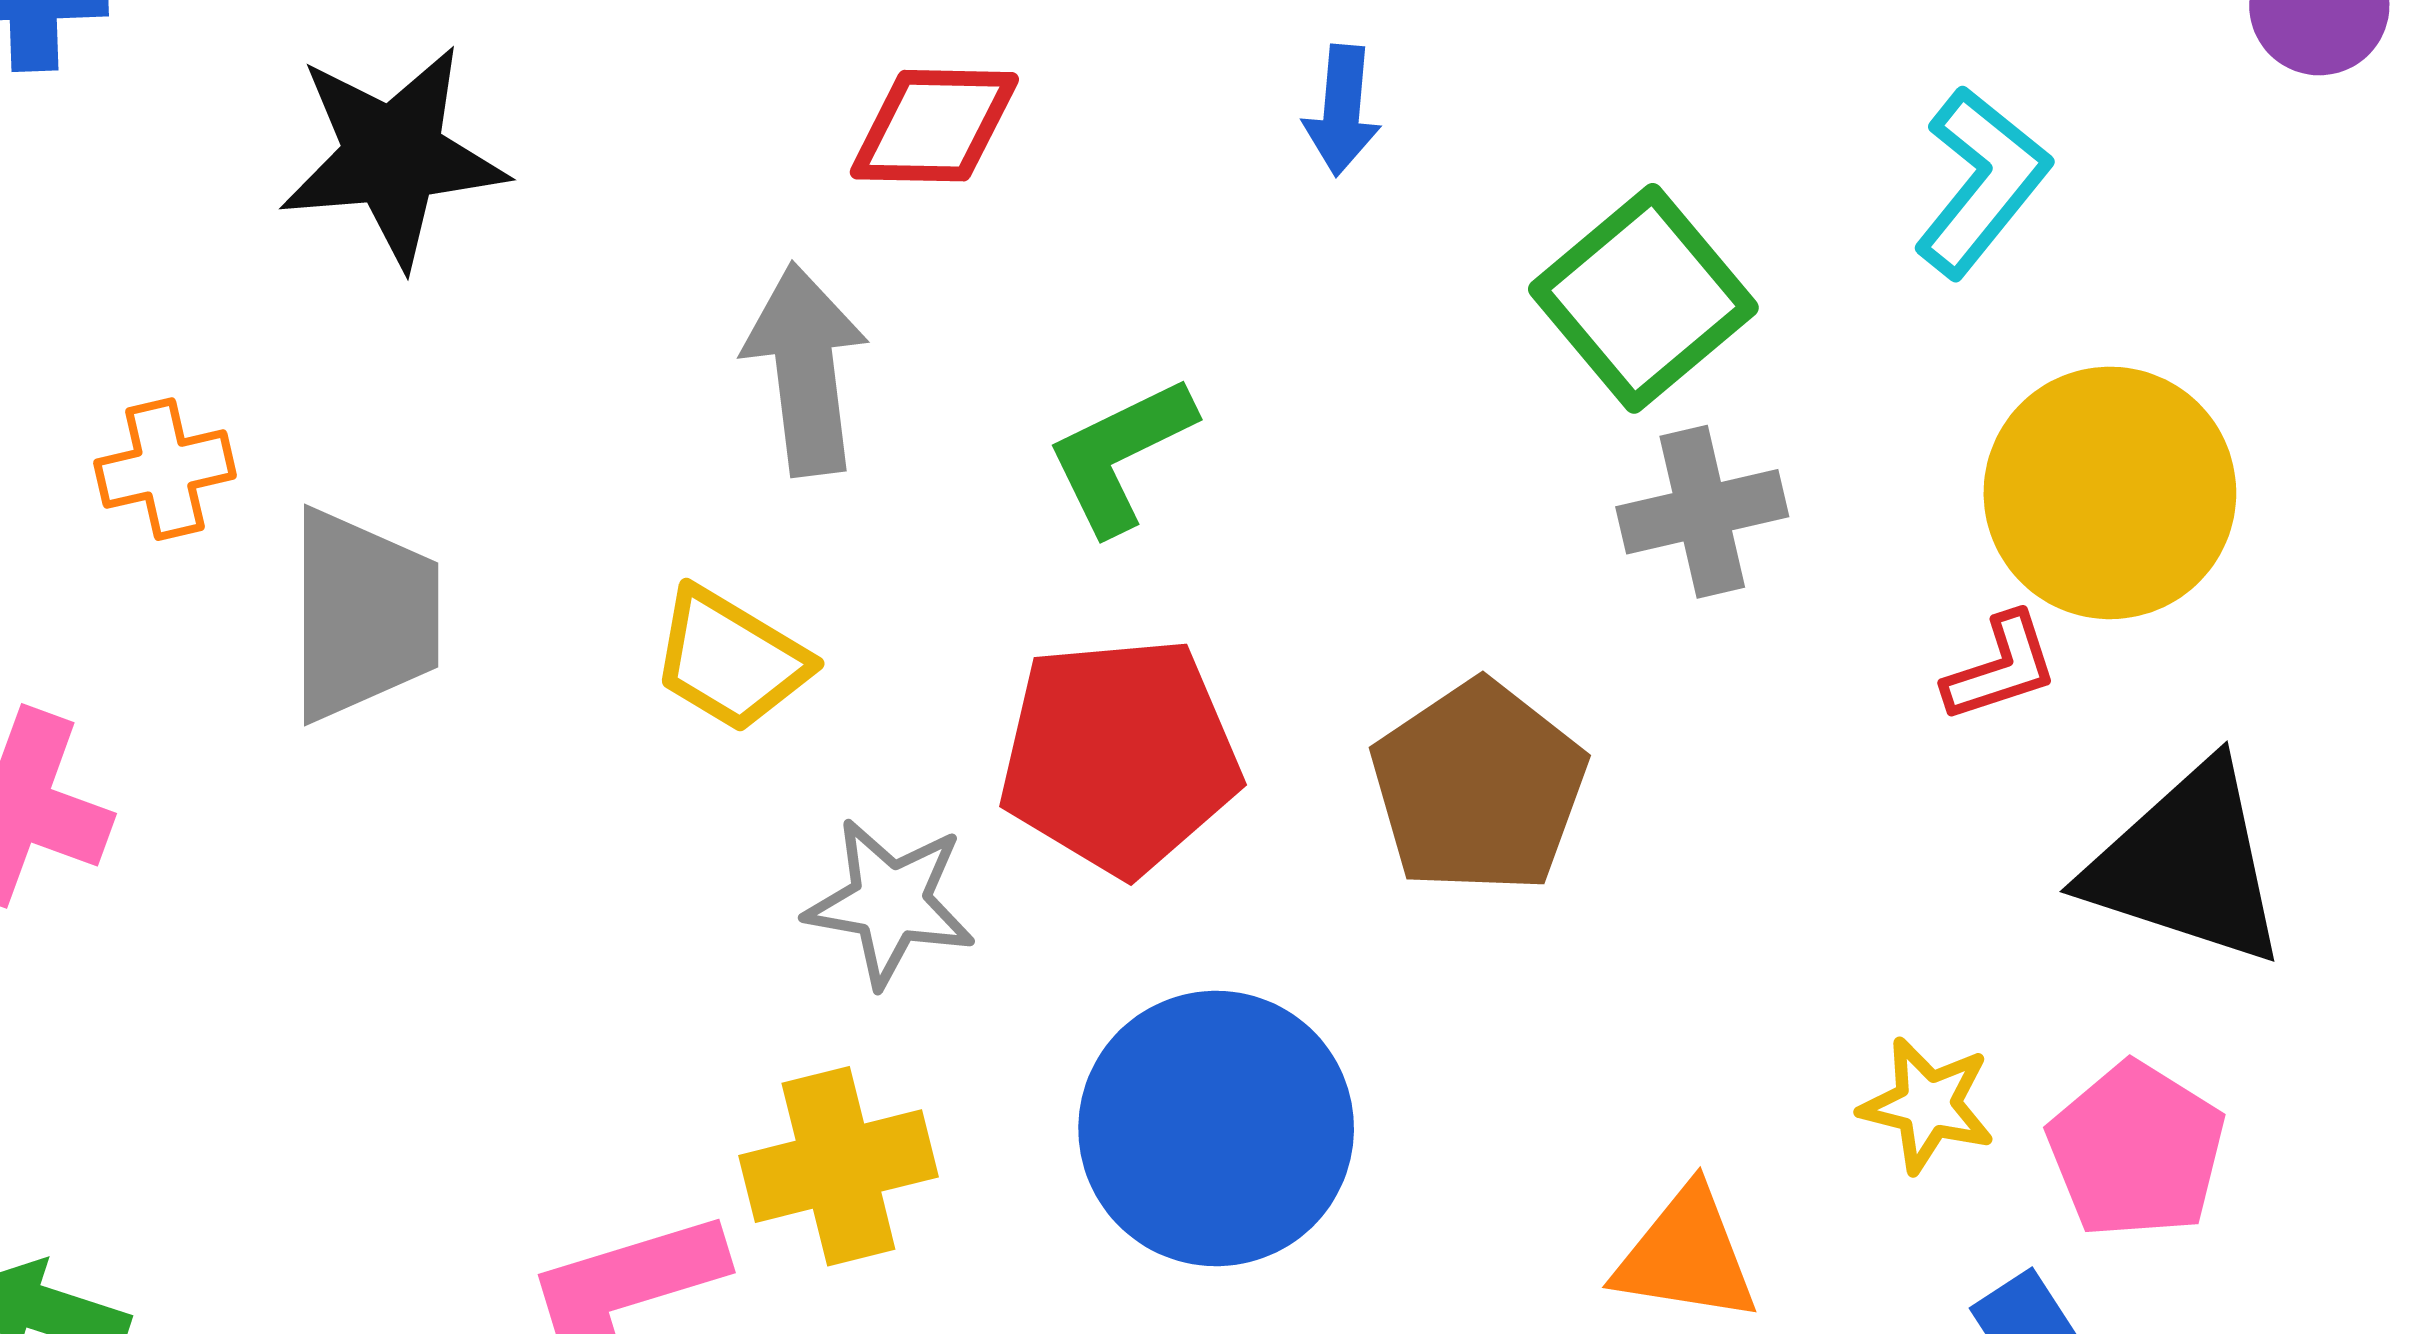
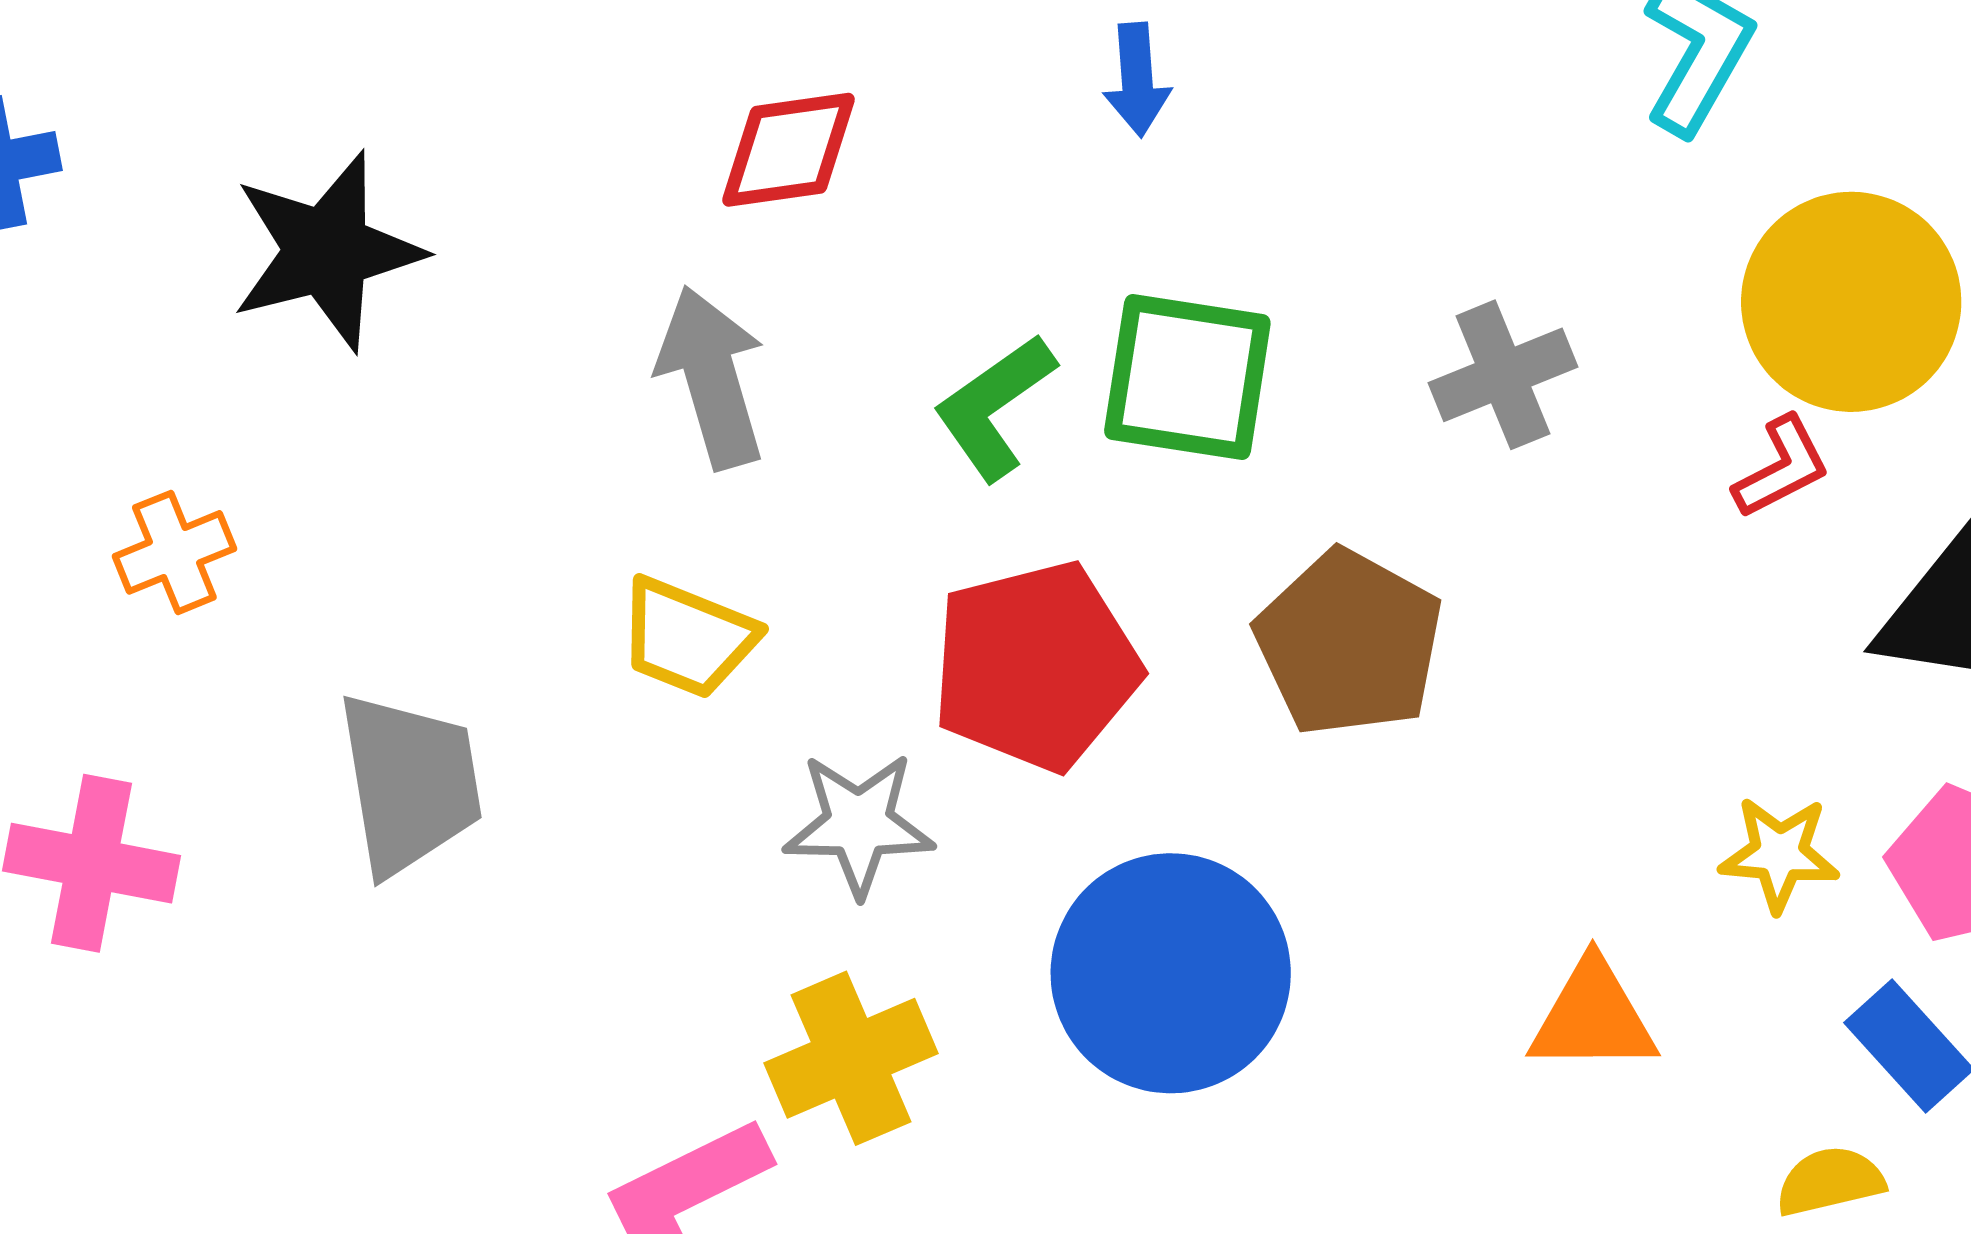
green square: (1643, 298) -> (1187, 377), moved, turned -32
gray trapezoid: (363, 615) -> (410, 783), moved

